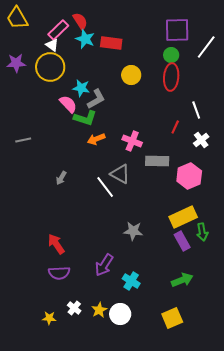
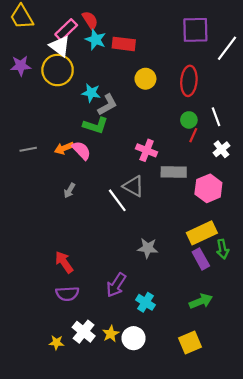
white triangle: (52, 45) -> (60, 46), size x1.5
green circle: (171, 55) -> (189, 120), moved
pink semicircle: (68, 104) -> (81, 150), moved
orange arrow: (96, 139) -> (64, 148), moved
white cross: (74, 308) -> (84, 332), size x1.5

